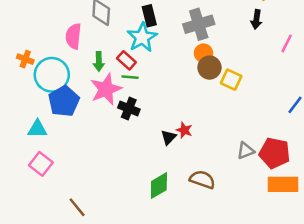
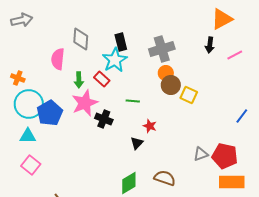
pink line: (287, 43) -> (235, 55), moved, turned 35
cyan circle: (52, 75) -> (29, 104), moved
green line: (130, 77) -> (133, 101), moved
red star: (184, 130) -> (150, 126), moved

